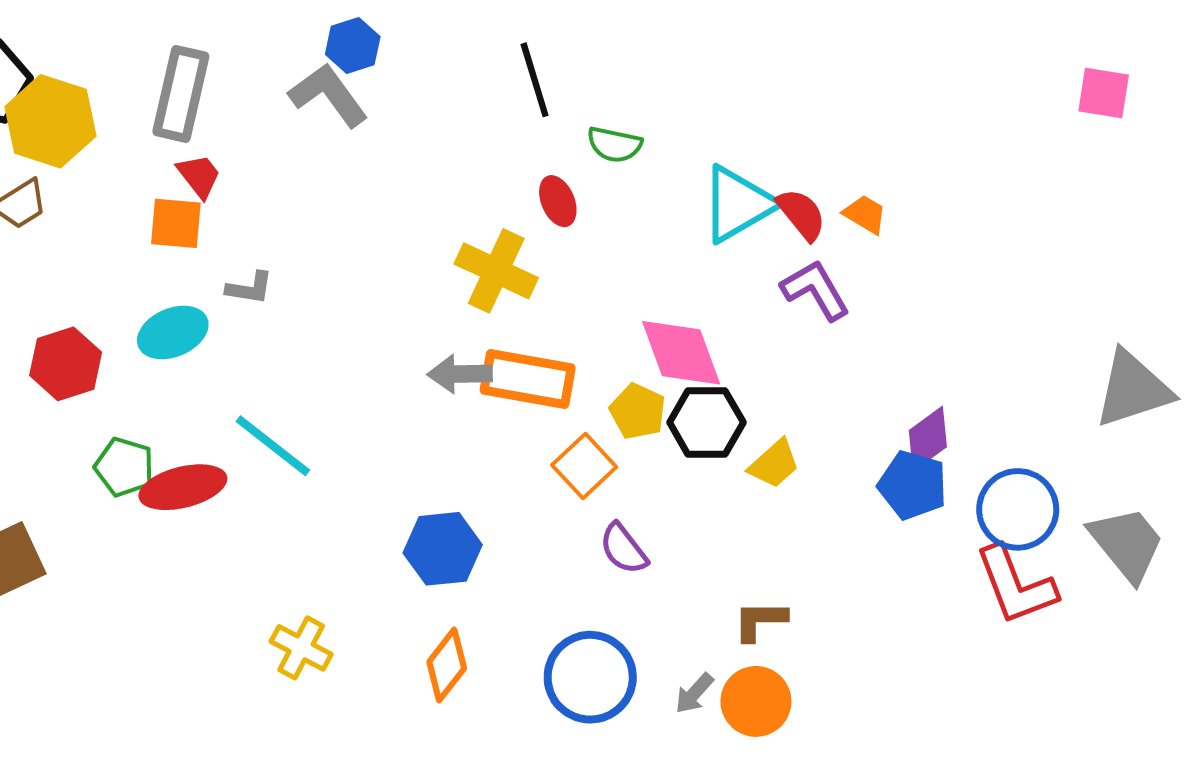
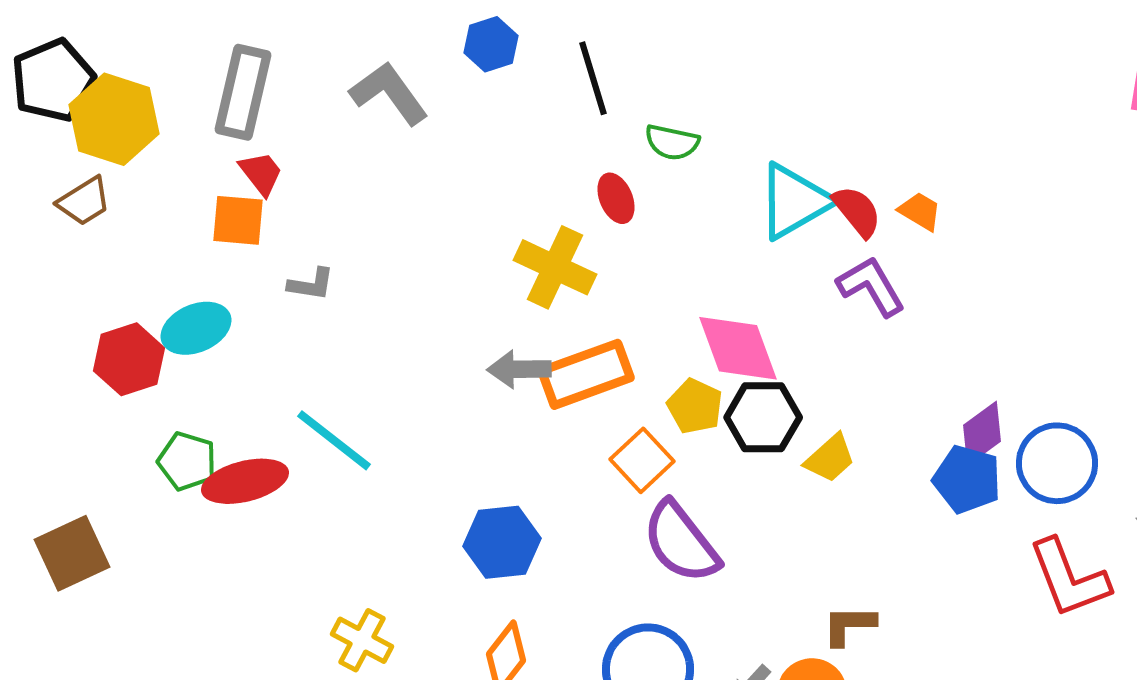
blue hexagon: (353, 45) -> (491, 44), moved
cyan ellipse: (173, 333) -> (196, 328), moved
orange rectangle: (528, 379) -> (586, 374), turned -30
blue circle: (1018, 509) -> (1057, 463), moved
purple semicircle: (624, 549) -> (681, 542), size x1.6
brown L-shape: (760, 621) -> (849, 625), moved

